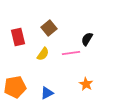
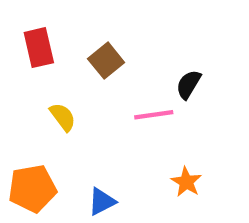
red rectangle: (18, 37) -> (39, 48), moved
yellow semicircle: (43, 54) -> (63, 117), moved, turned -72

